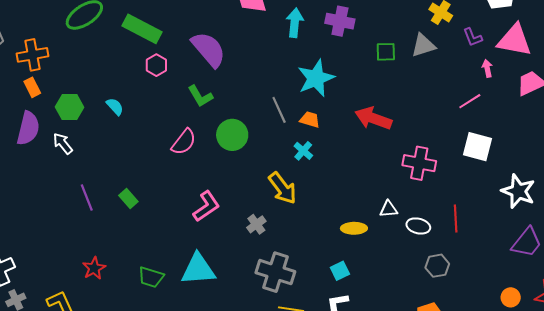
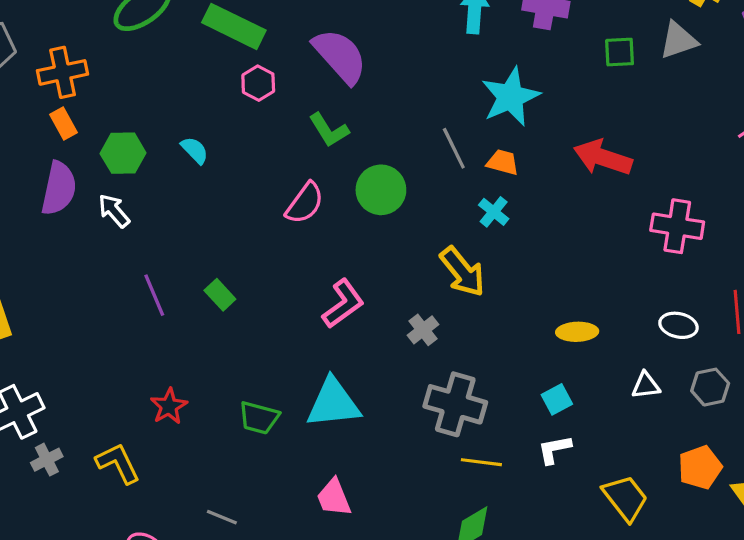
white triangle: (389, 209) -> (646, 385), moved

